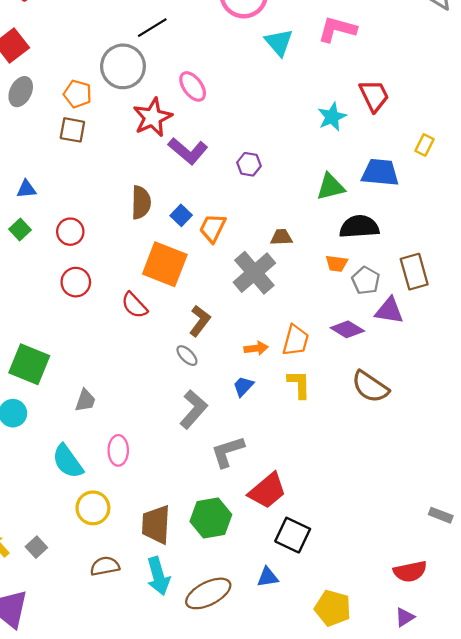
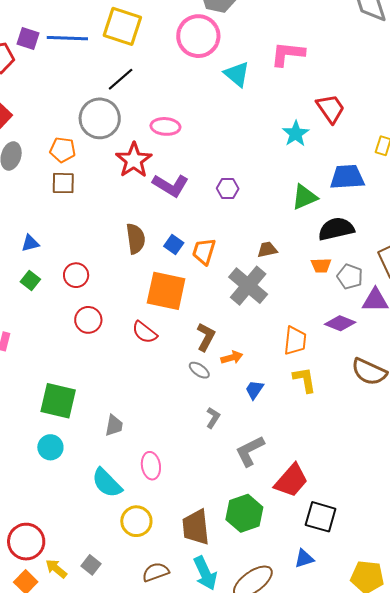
pink ellipse: (193, 86) -> (165, 126), turned -40
orange arrow: (256, 348) -> (232, 358), moved
gray L-shape: (194, 409) -> (213, 418), size x0.6

